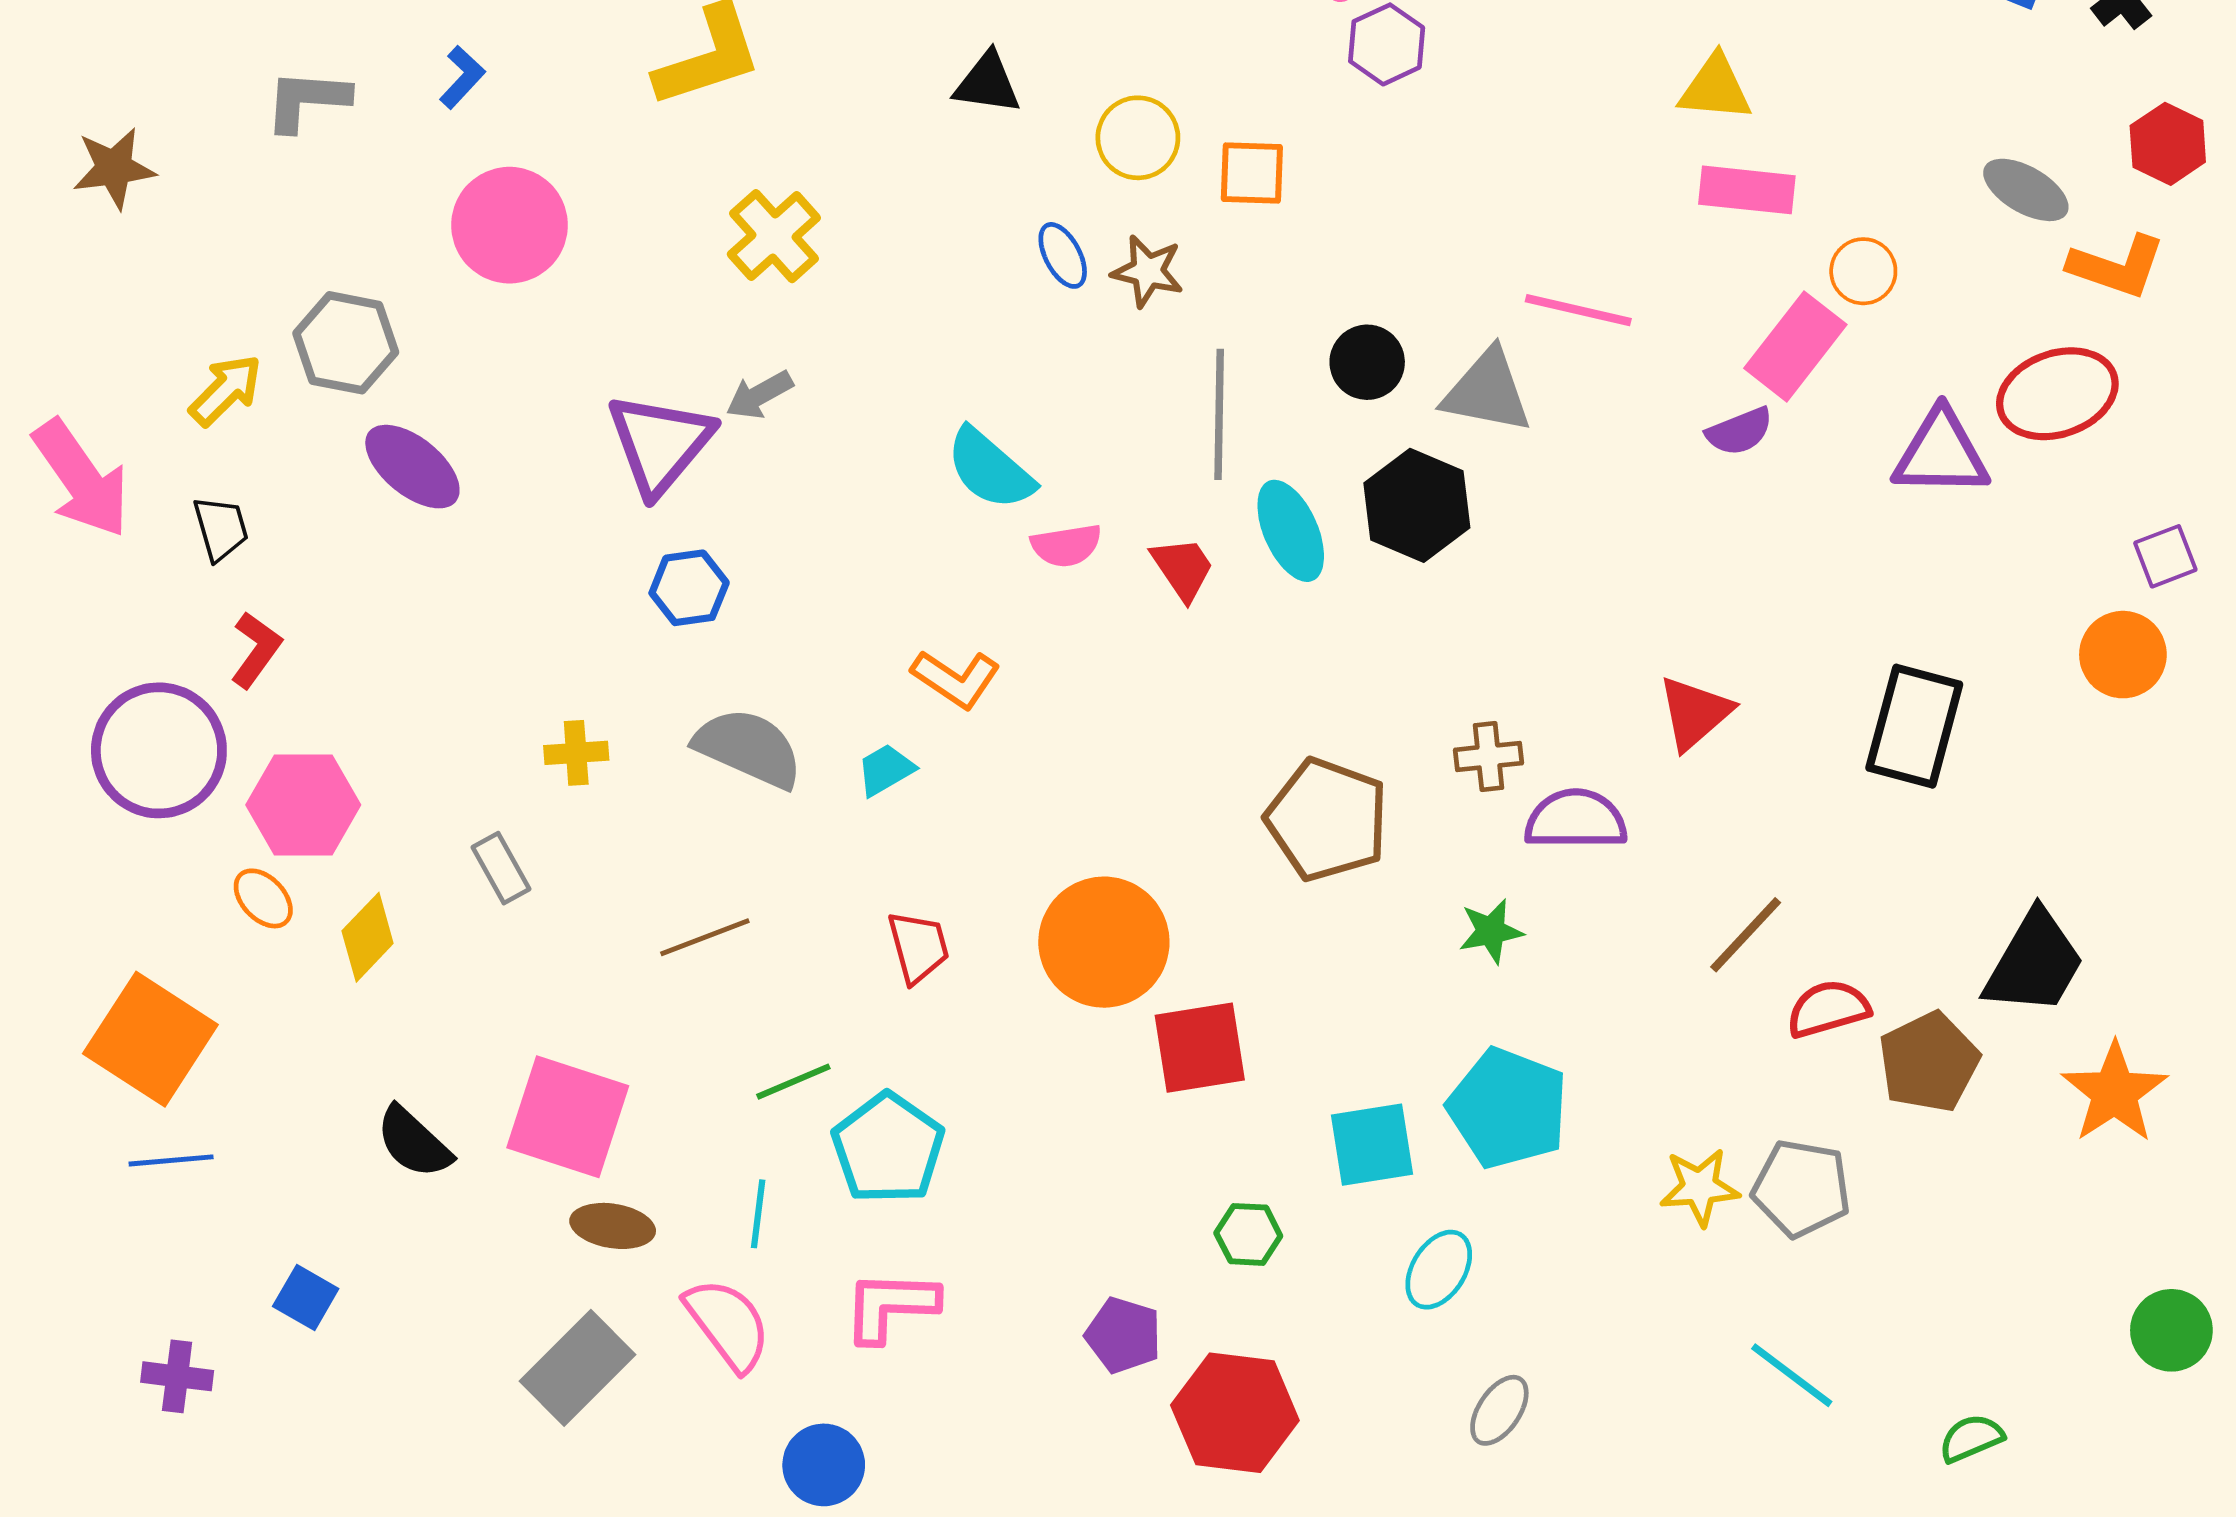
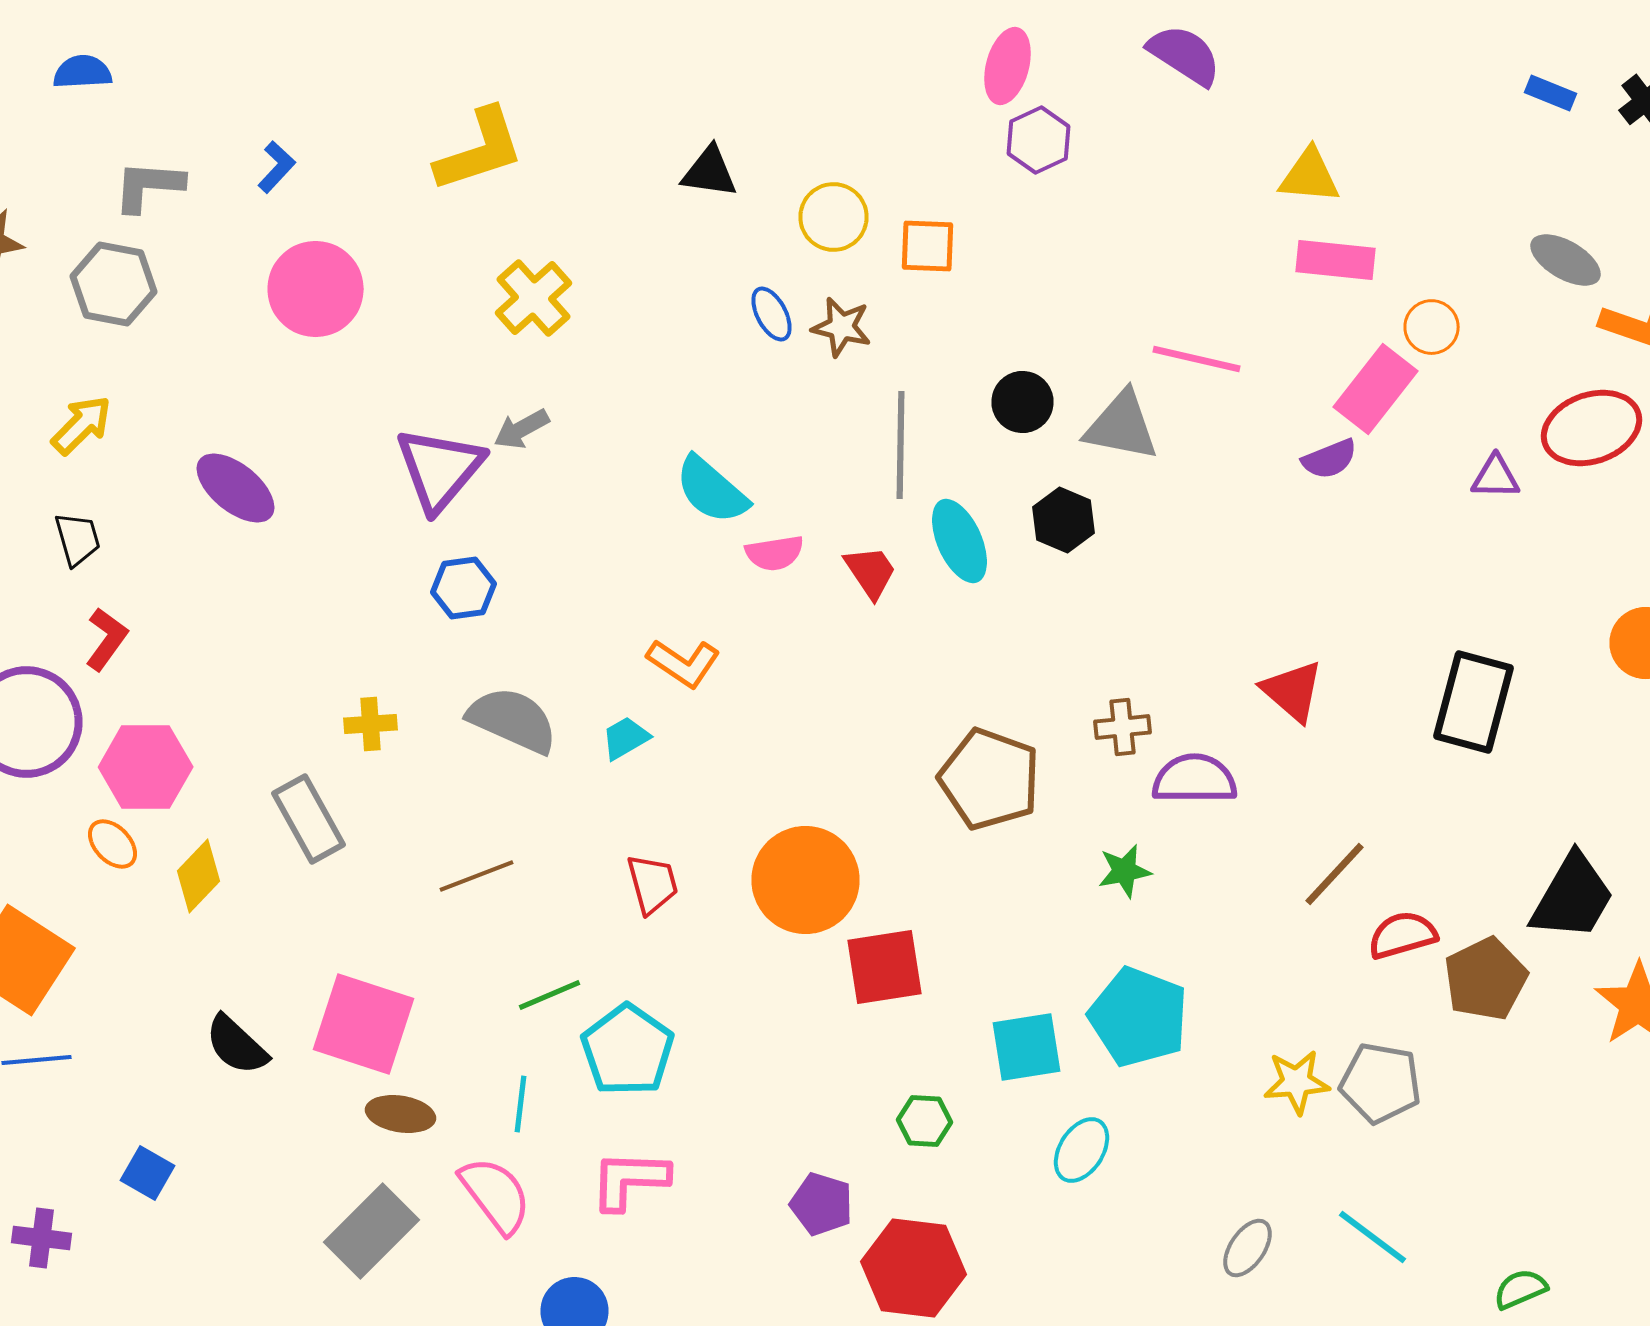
gray hexagon: (346, 343) -> (114, 284), moved
purple triangle: (1941, 453) -> (1496, 477), size x0.6
black hexagon: (1417, 505) -> (1064, 520), size x0.7
red triangle: (1695, 713) -> (1292, 691), turned -38
gray rectangle: (501, 868) -> (308, 819), size x1.5
gray ellipse: (1499, 1410) -> (1248, 1248), moved

